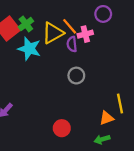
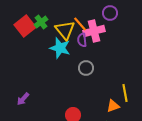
yellow triangle: (53, 33) -> (65, 30), turned -40
pink cross: (85, 34) -> (94, 31), size x1.5
cyan star: (29, 49) -> (60, 48), moved

